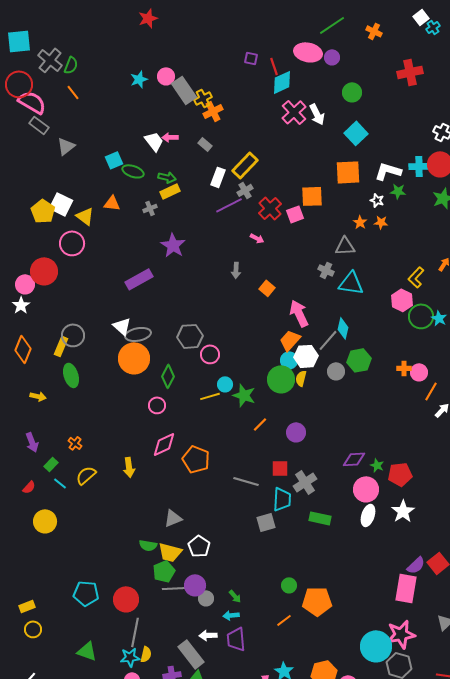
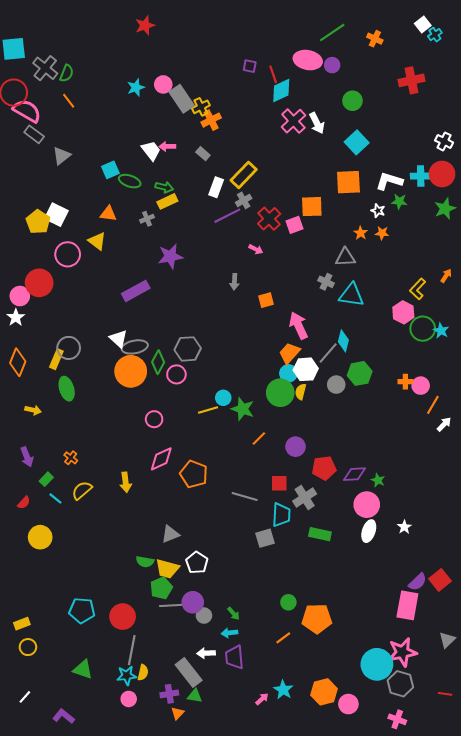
yellow triangle: (85, 216) -> (97, 241), moved
purple star: (173, 245) -> (170, 256), turned 30
orange square: (267, 288) -> (266, 300), turned 35
pink circle: (210, 354) -> (176, 374), moved
green diamond: (168, 376) -> (158, 362), moved
red pentagon: (400, 474) -> (324, 468), moved
white star: (403, 511) -> (404, 527), size x0.6

